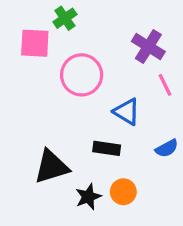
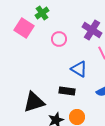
pink square: (35, 43) -> (24, 28), turned 30
pink circle: (82, 75) -> (59, 39), moved, size x0.6

